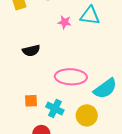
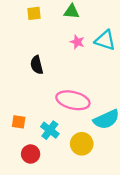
black semicircle: (31, 51) -> (37, 65), turned 78
orange square: (31, 101) -> (19, 122), moved

